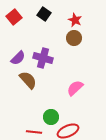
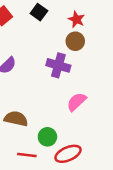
purple cross: (43, 58) -> (58, 65), moved
brown semicircle: (28, 80) -> (16, 119), moved, turned -36

